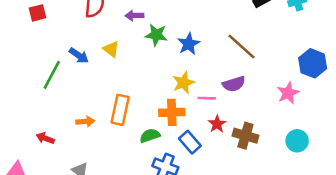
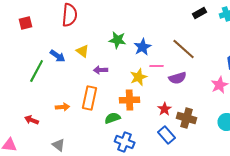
purple arrow: (134, 15) -> (101, 70), moved
pink line: (207, 98) -> (157, 66), moved
blue rectangle: (190, 142) -> (167, 135), moved

